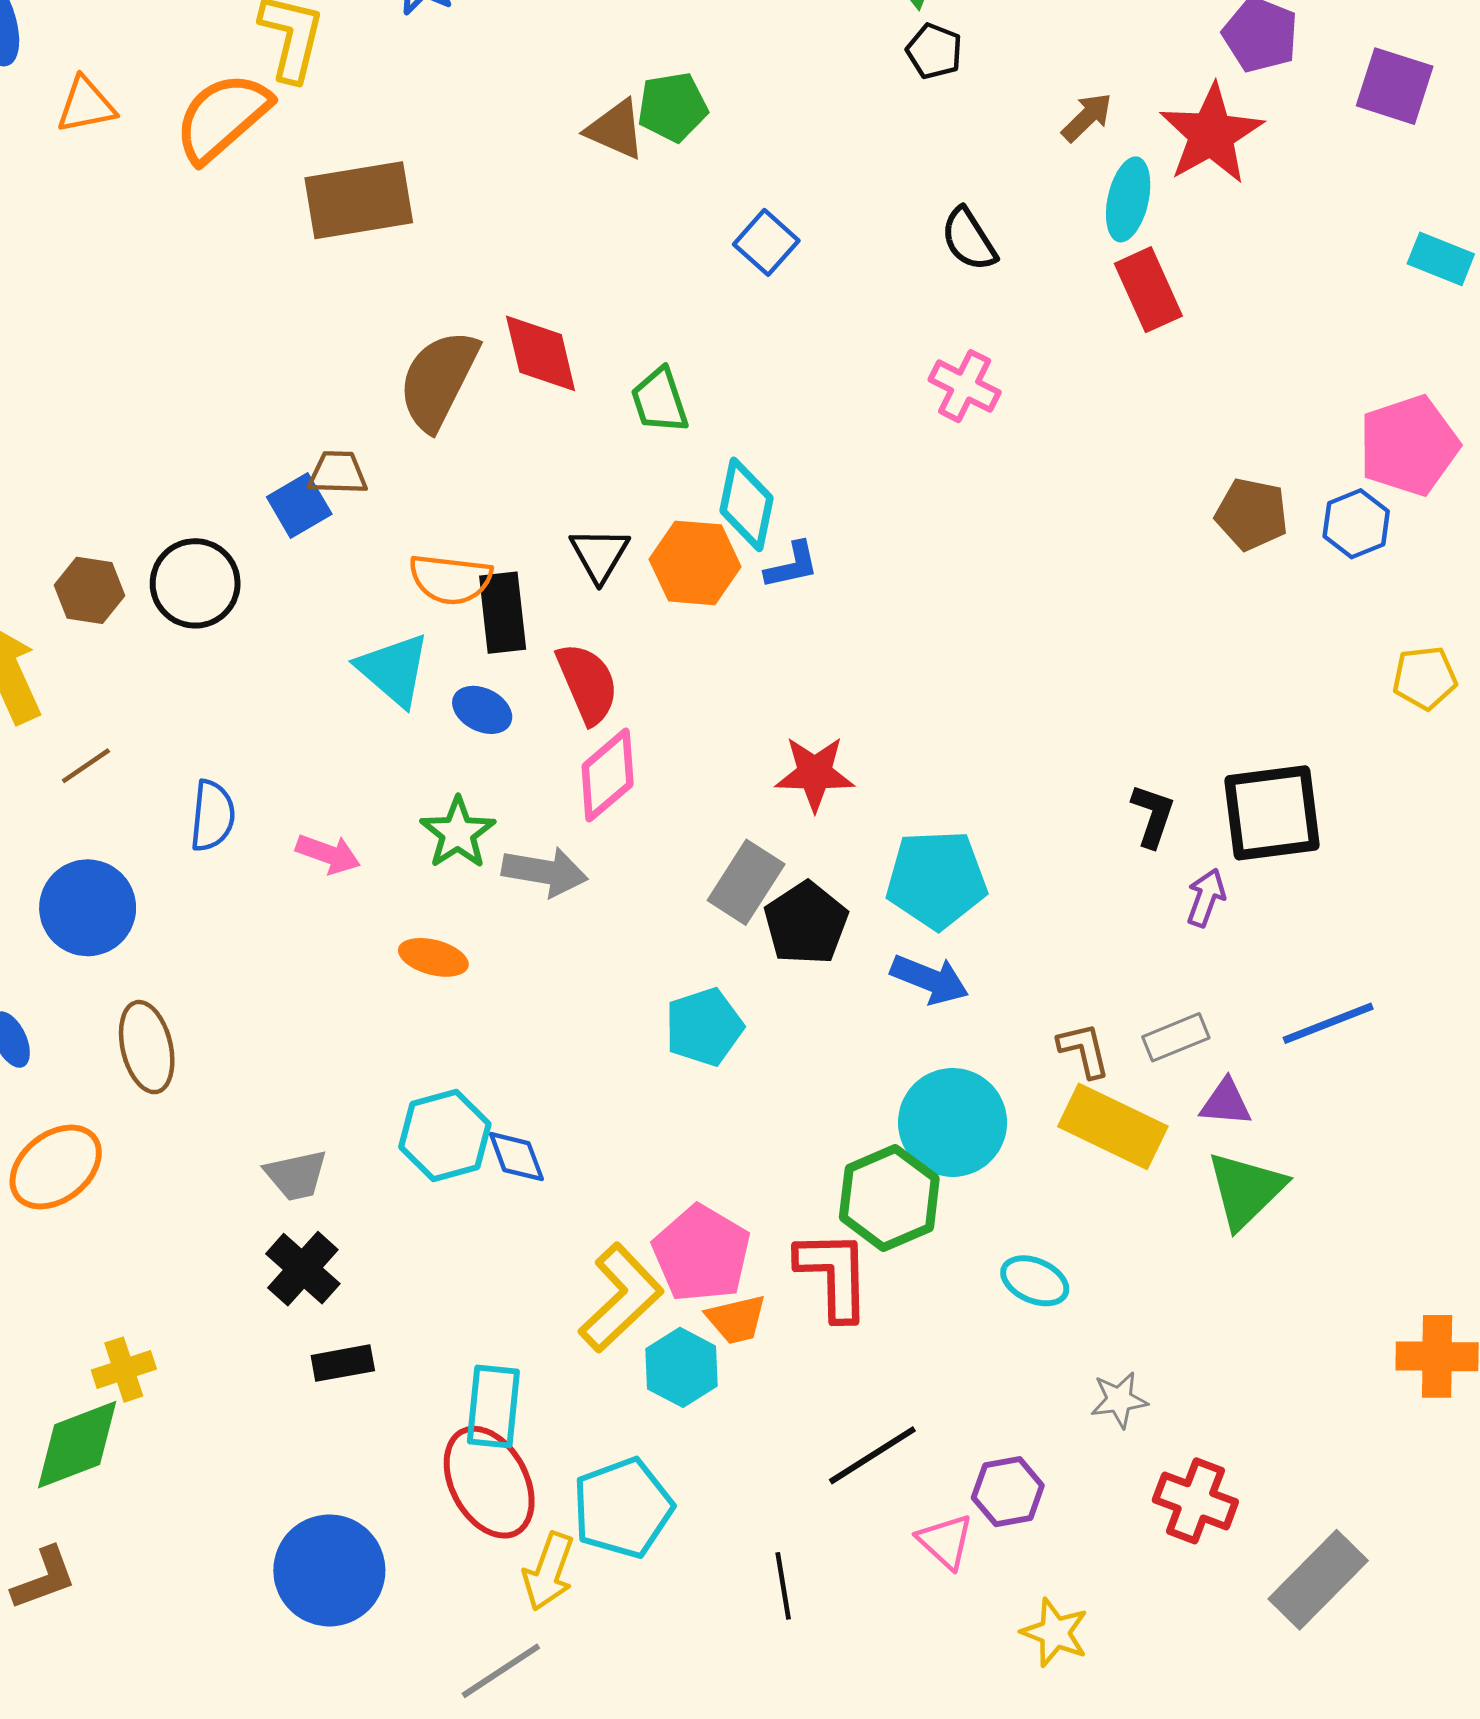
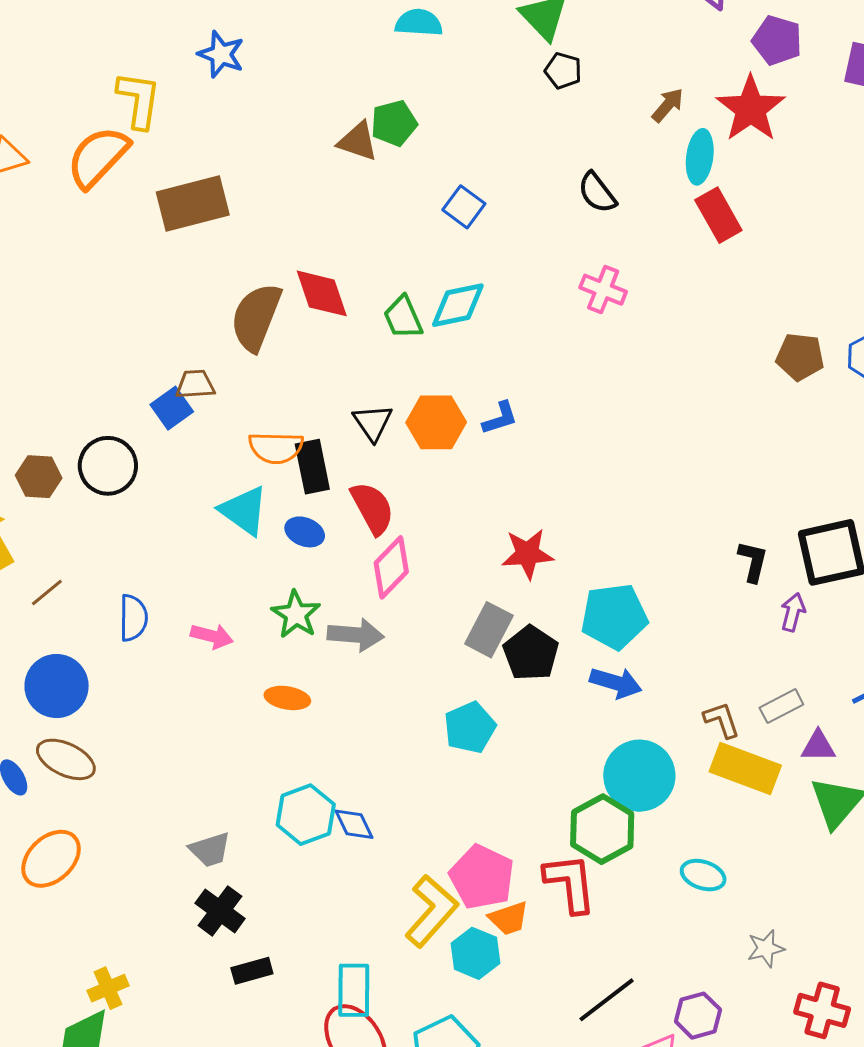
cyan diamond: (747, 504) -> (458, 305), moved, turned 72
brown ellipse: (147, 1047) -> (66, 759), moved, turned -46

